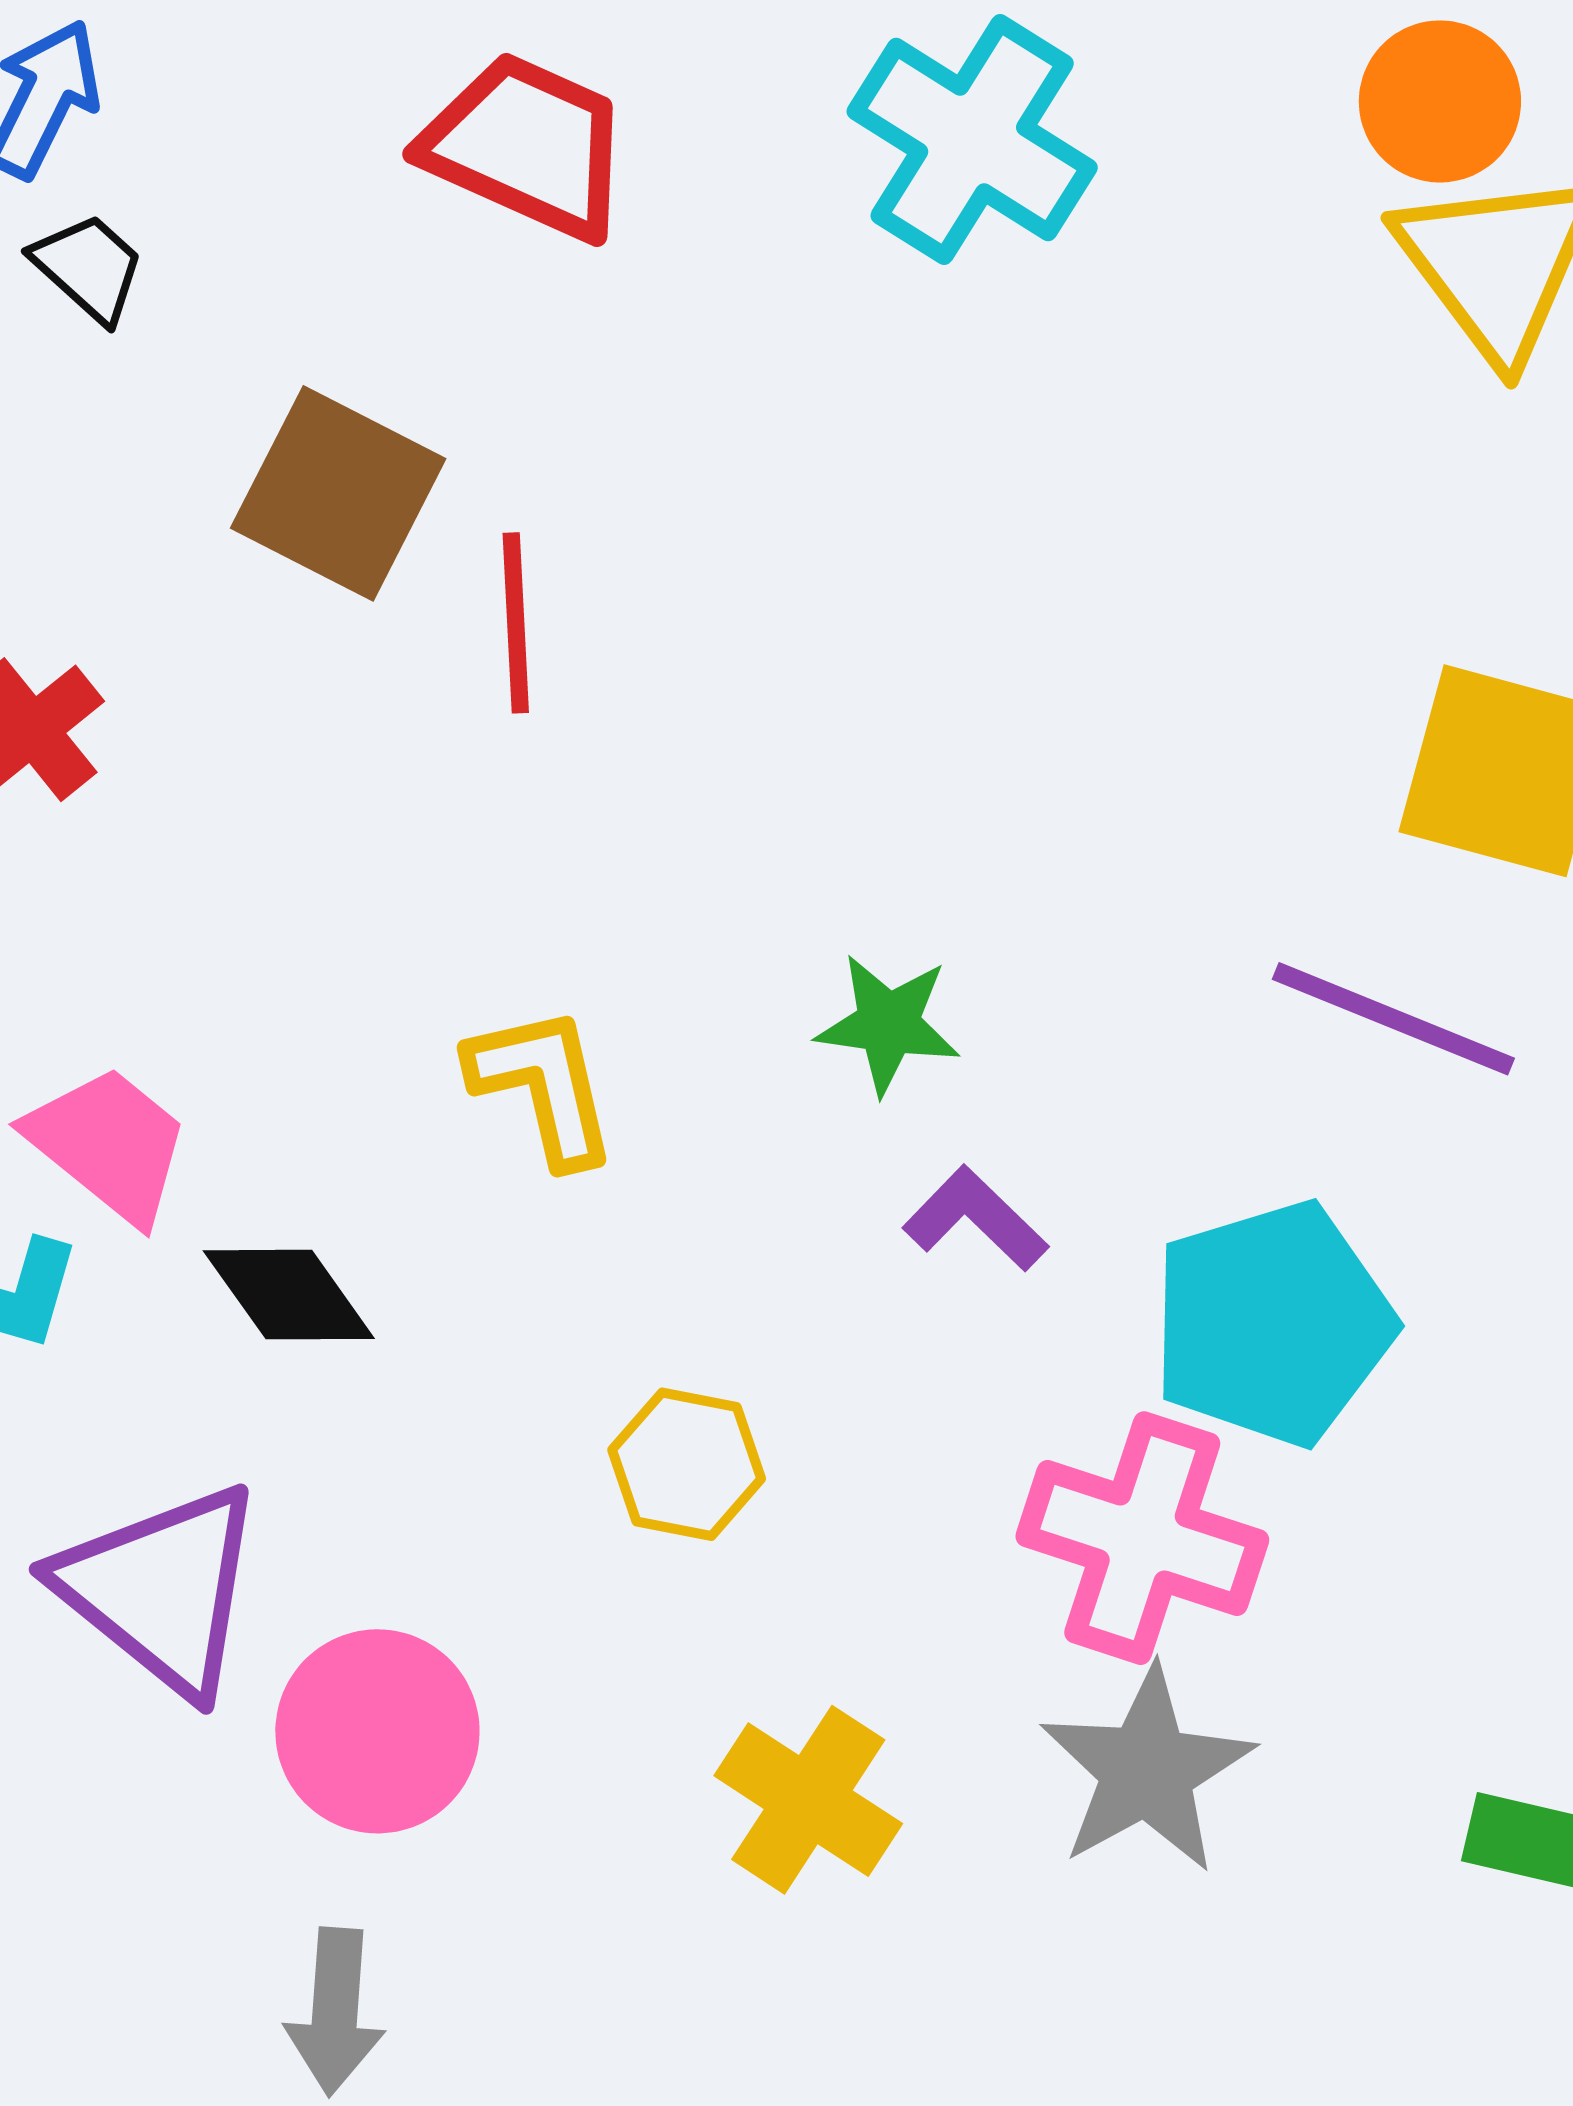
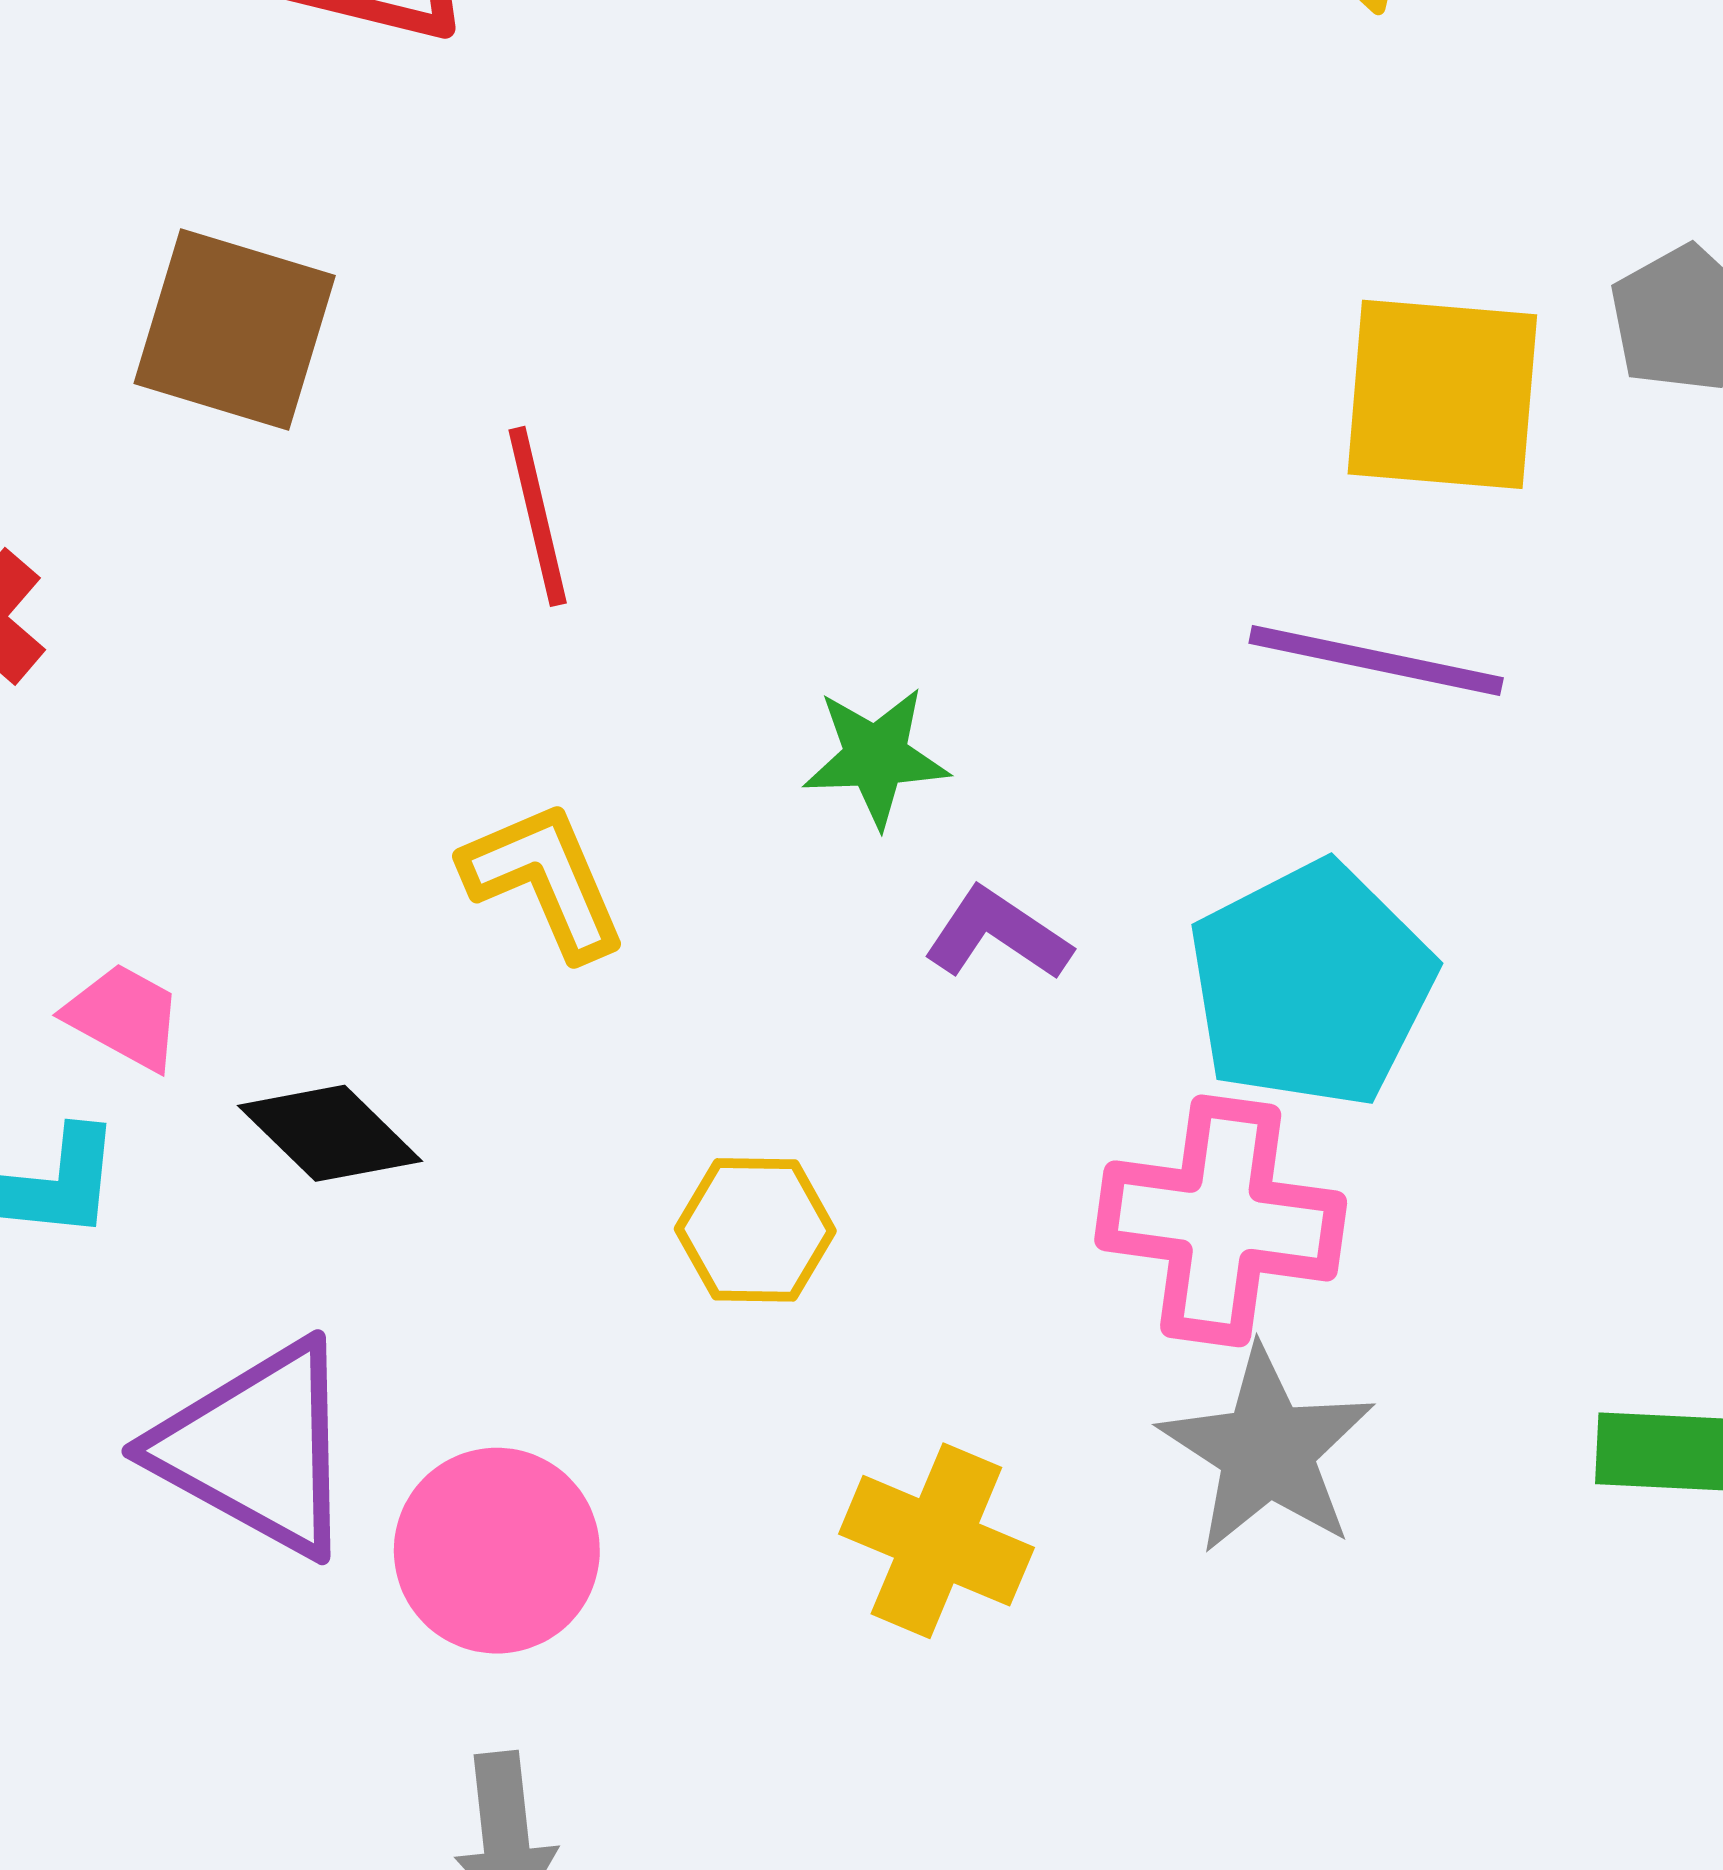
red line: (516, 623) -> (538, 516), moved
pink trapezoid: (109, 1144) -> (124, 1016), size x0.7

